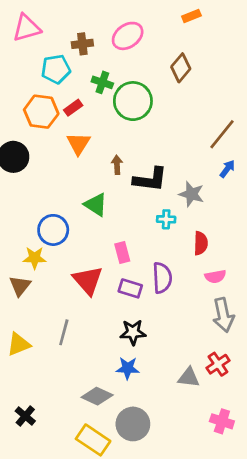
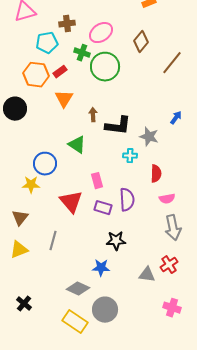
pink ellipse: (128, 36) -> (101, 33), moved
brown line: (222, 134) -> (172, 63), moved
brown triangle: (20, 286) -> (20, 218), moved
black star: (133, 332) -> (116, 241), moved

